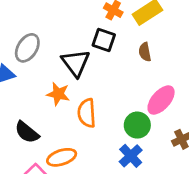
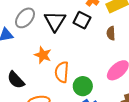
black triangle: (76, 63) -> (55, 21), moved
green circle: (137, 125) -> (83, 86), moved

